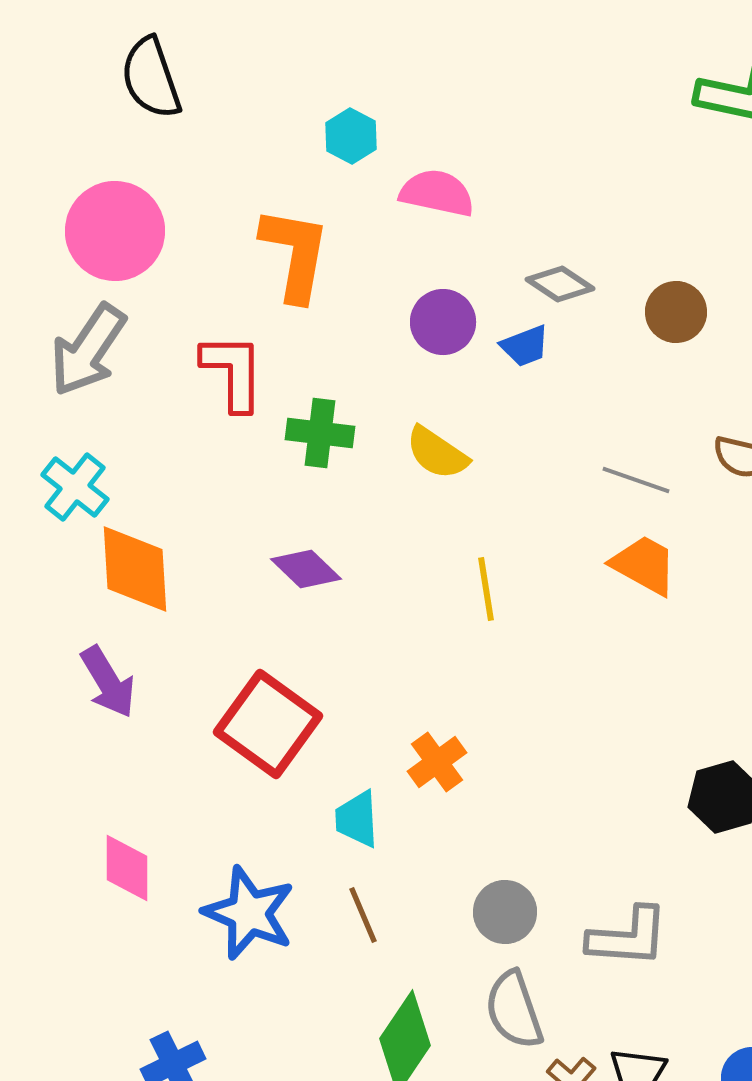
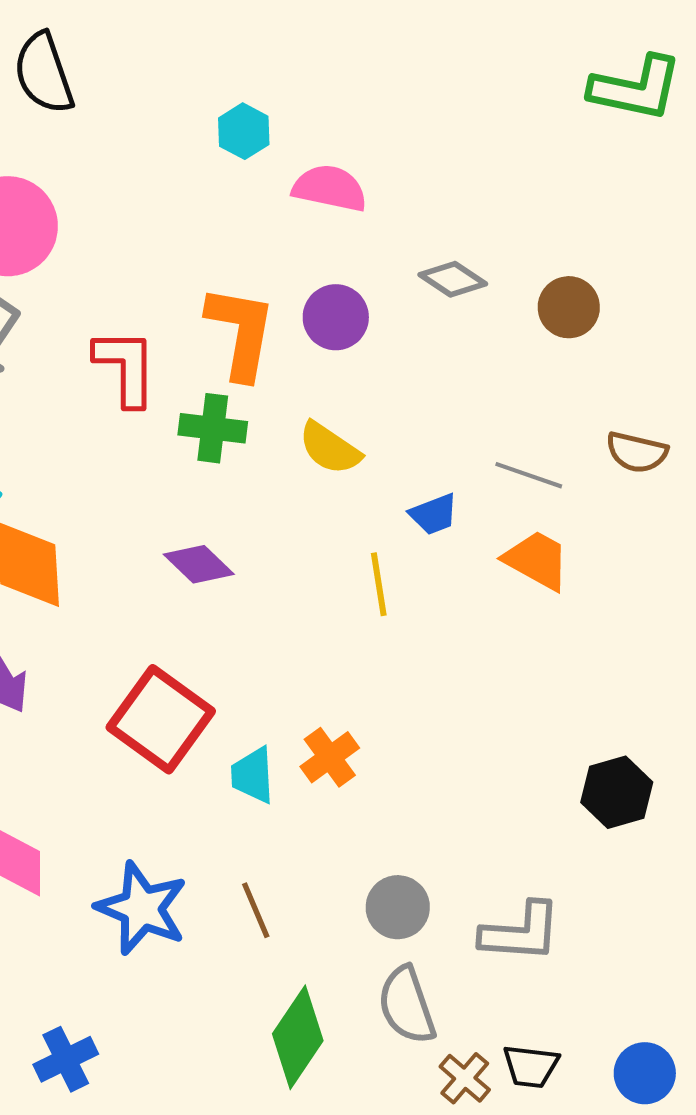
orange L-shape: (295, 254) -> (241, 332), moved
blue trapezoid: (525, 346) -> (434, 514), moved
cyan trapezoid: (357, 819) -> (253, 775), moved

